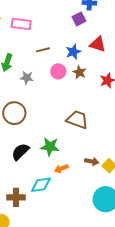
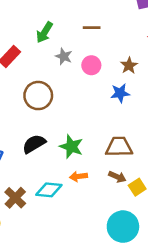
blue star: (73, 52) -> (120, 93), moved
pink circle: (58, 71) -> (91, 65), moved
brown trapezoid: (77, 120) -> (119, 147), moved, turned -35
brown cross: (16, 197) -> (15, 198), turned 30

